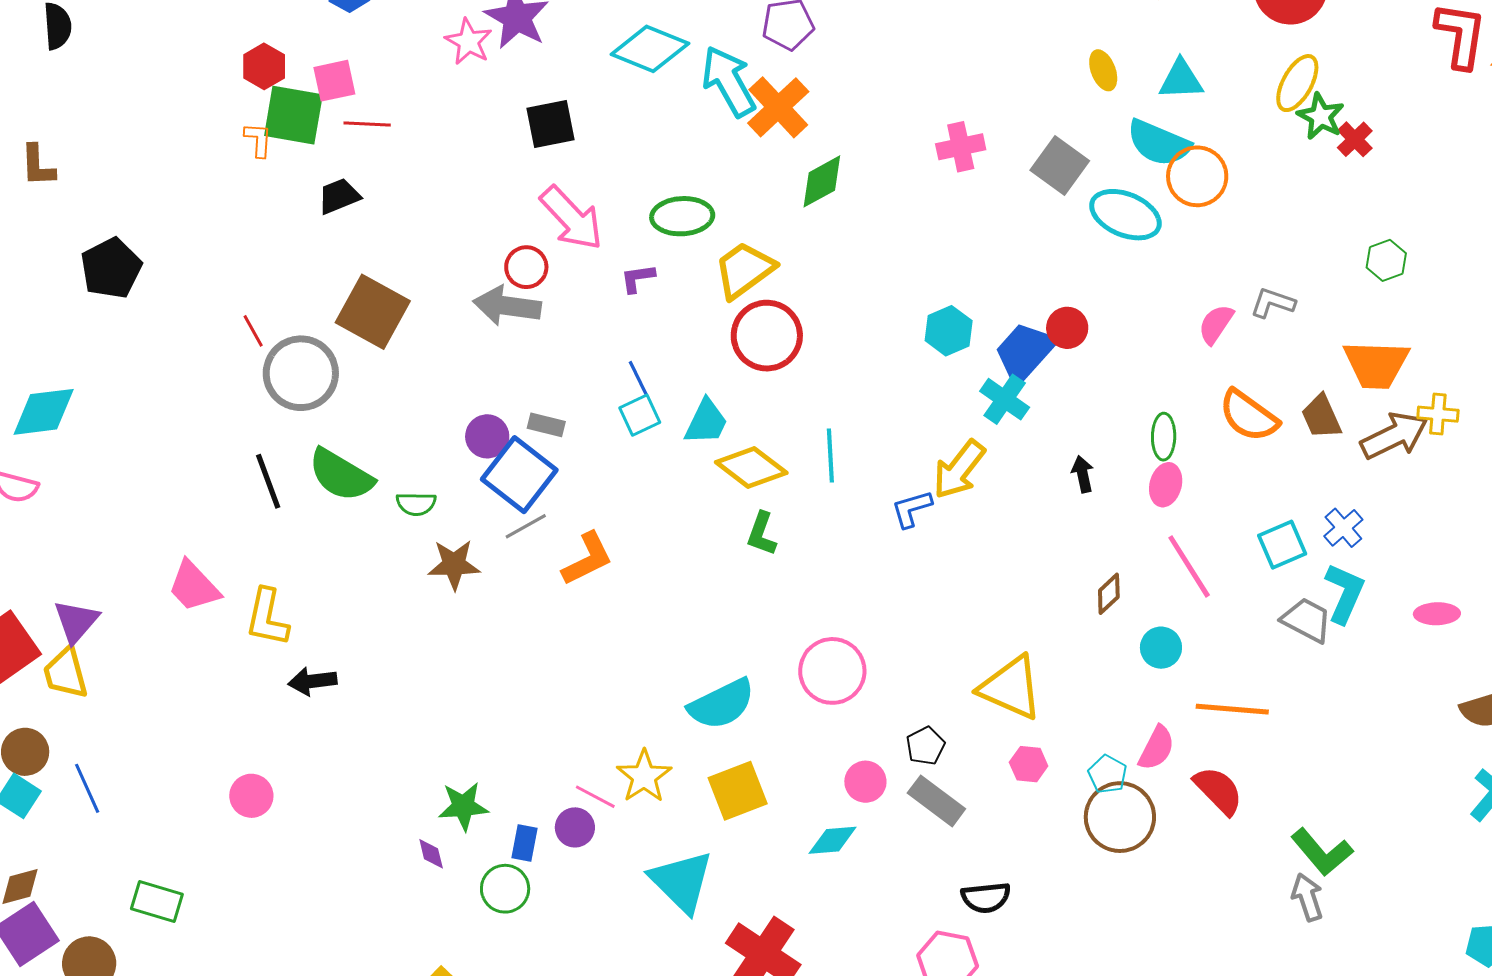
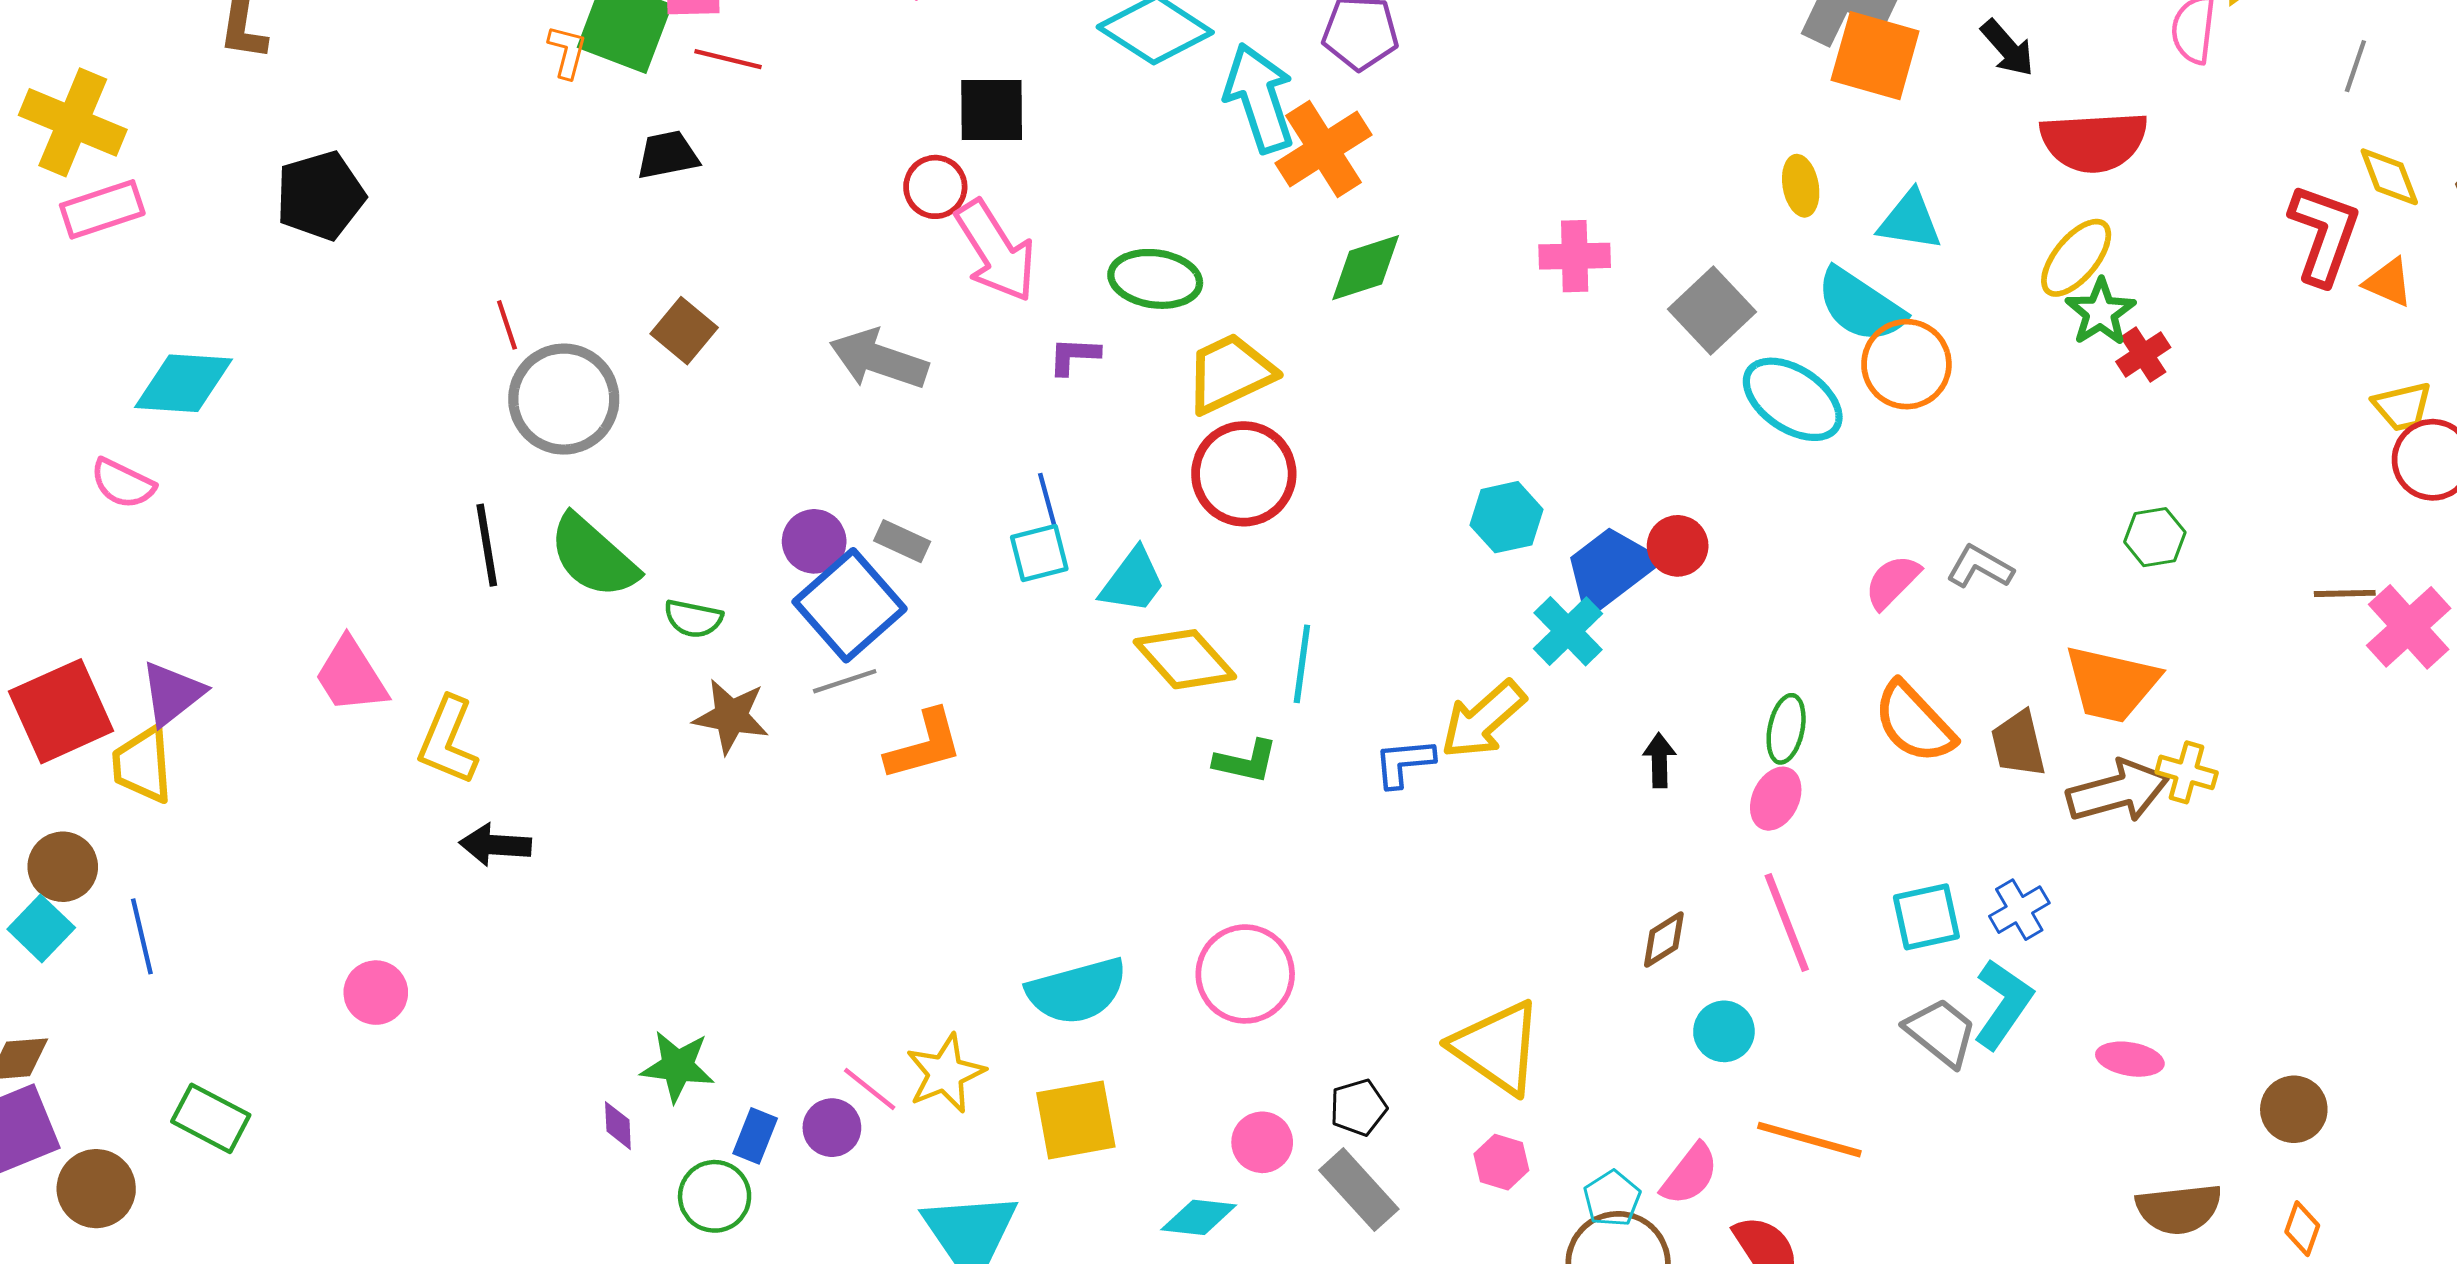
red circle: (526, 267) -> (935, 187), moved
brown square: (373, 312) -> (684, 331), size x0.6
green L-shape: (762, 534) -> (1246, 761), moved, turned -108

